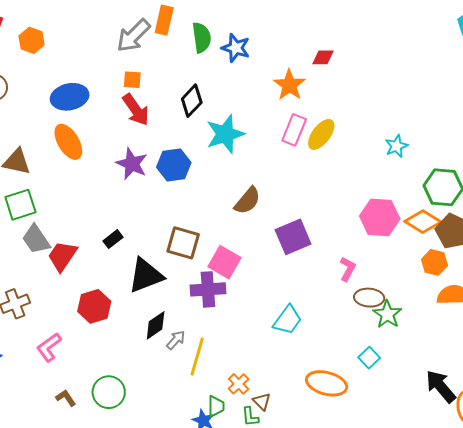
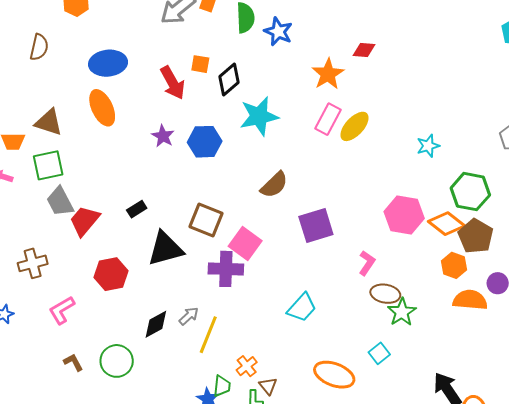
orange square: (132, 80) -> (200, 64), moved
purple star: (132, 164) -> (163, 136), size x0.7
black diamond: (156, 325) -> (156, 324), moved

